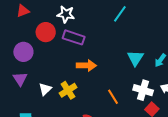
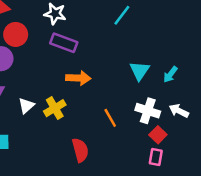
red circle: (46, 32) -> (16, 34), moved

